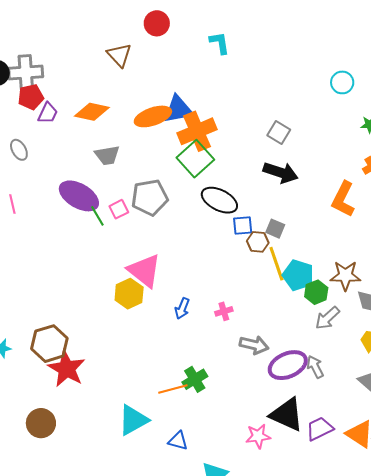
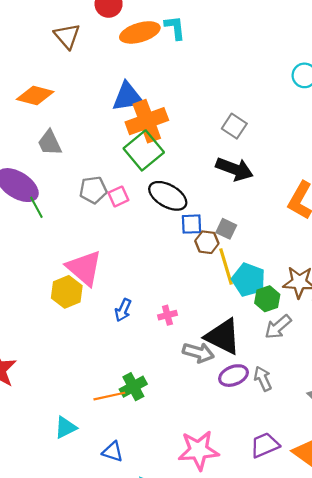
orange ellipse: (153, 116) -> (140, 32), moved
gray trapezoid: (107, 155) -> (50, 143), turned 72
gray pentagon: (150, 197) -> (93, 190), size x0.7
pink square: (119, 209) -> (118, 196), moved
purple ellipse: (288, 365) -> (233, 376), size x0.7
black triangle: (287, 415) -> (223, 337), moved
cyan triangle: (133, 420) -> (66, 427), size x0.7
pink star: (258, 436) -> (199, 450), size x1.5

